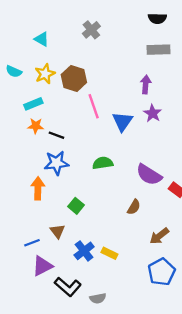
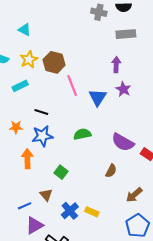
gray cross: (91, 30) -> (99, 12), moved, turned -35
orange star: (36, 126) -> (16, 127), moved

